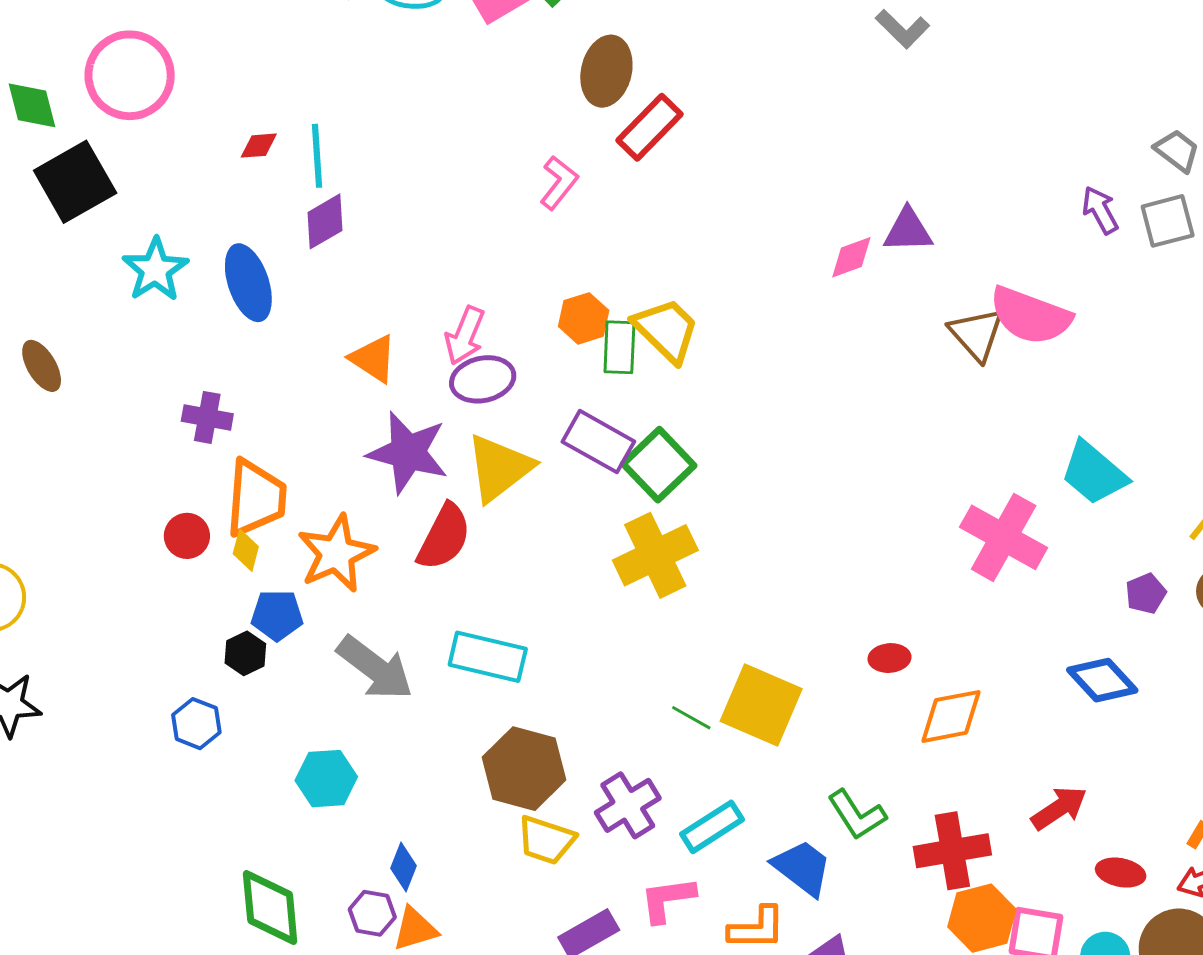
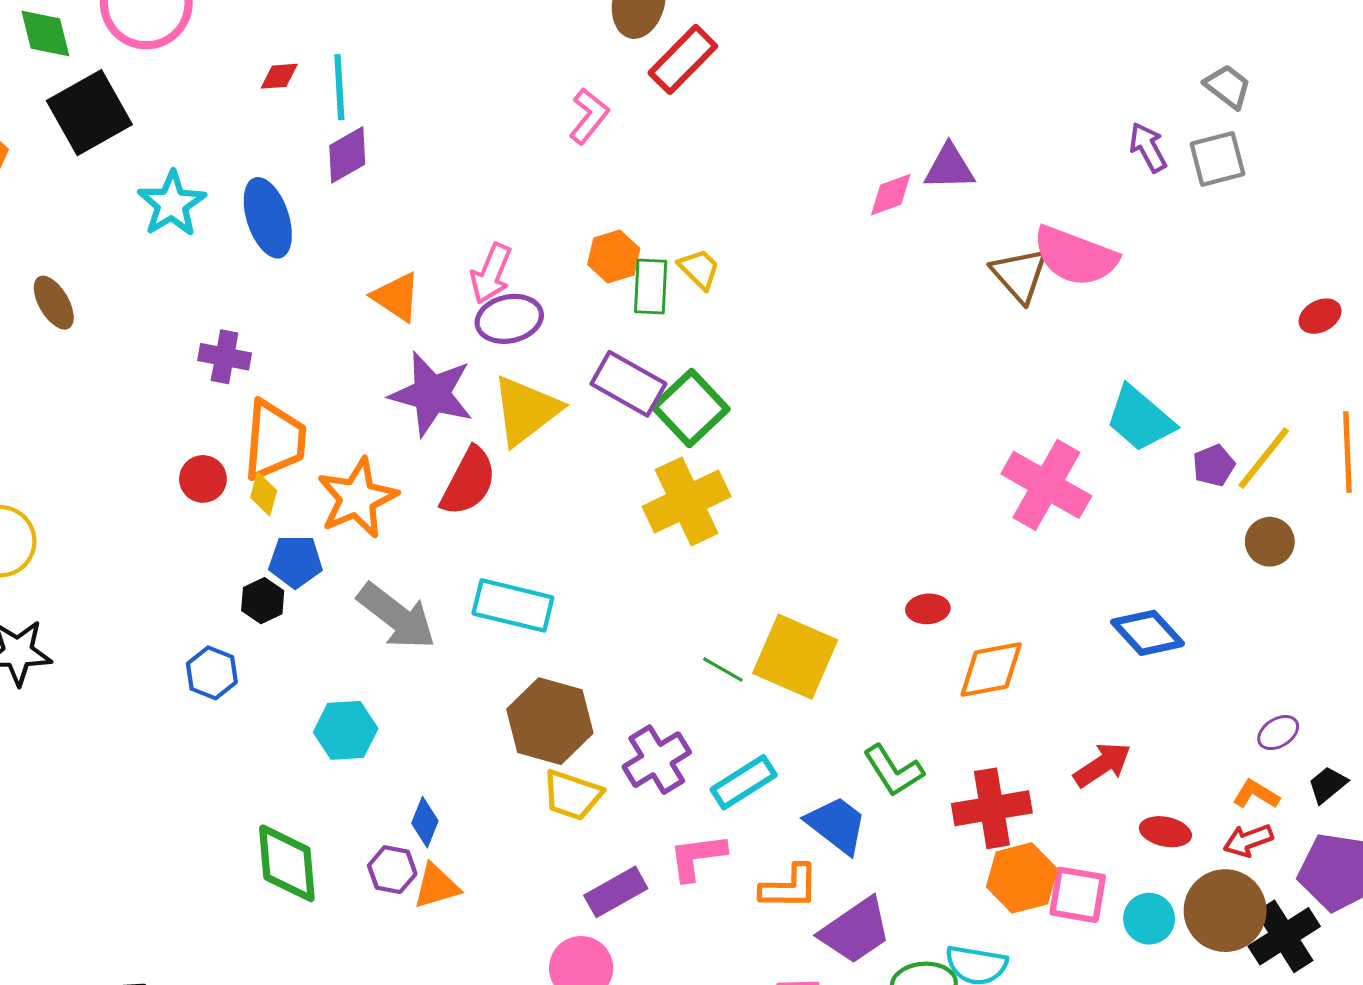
yellow trapezoid: (666, 330) -> (699, 269), size x0.6
purple pentagon: (1146, 594) -> (1214, 465), moved

